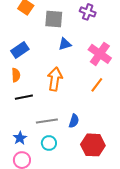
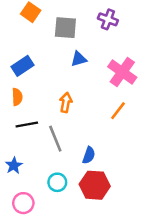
orange arrow: (55, 79) -> (66, 103), size x0.7
gray line: (47, 121) -> (55, 139), moved, turned 75
blue star: (20, 138) -> (14, 166), moved
red hexagon: (93, 145) -> (95, 185), moved

